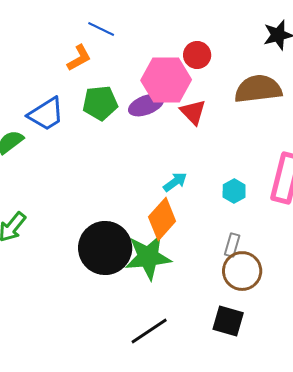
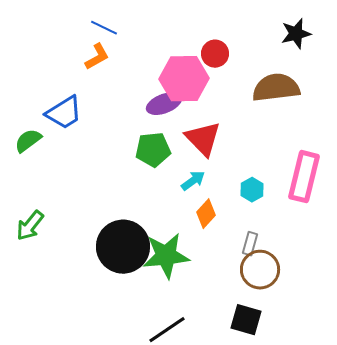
blue line: (101, 29) -> (104, 28), moved
green pentagon: (100, 103) -> (153, 150), moved
red triangle: (193, 112) -> (203, 139), moved, size x1.4
orange diamond: (162, 219) -> (206, 214), moved, size x0.7

